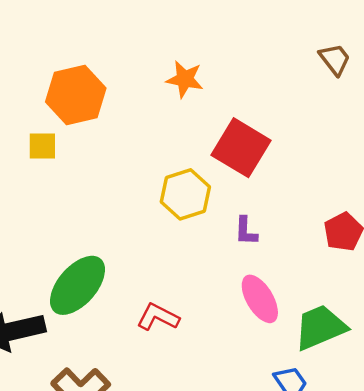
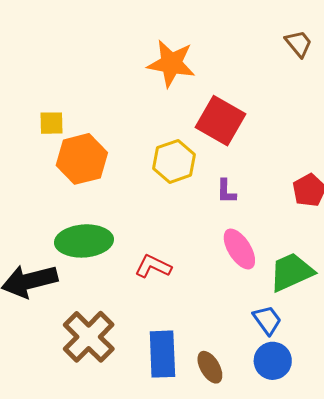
orange star: (185, 79) -> (171, 63), size x1.5
orange hexagon: (76, 95) -> (82, 159), moved
green ellipse: (77, 285) -> (84, 241), turned 46

